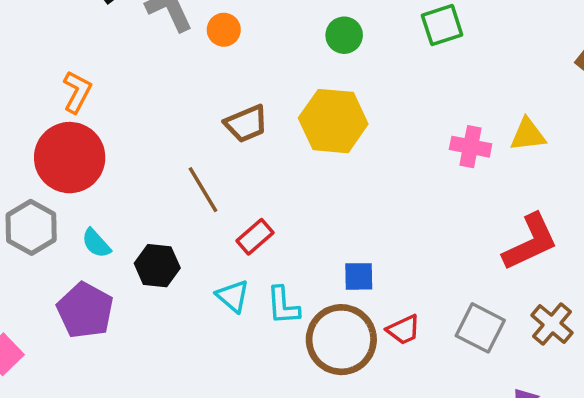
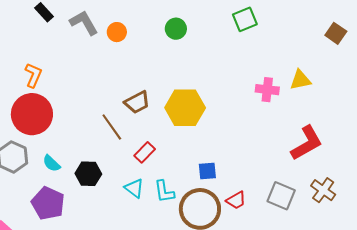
green circle: (344, 35) -> (176, 29), moved
yellow hexagon: (333, 121) -> (185, 108), moved
brown trapezoid: (246, 124) -> (137, 102), moved

